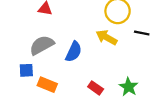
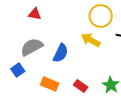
blue square: (26, 70) -> (18, 70), turned -32
orange rectangle: (47, 85) -> (50, 84), moved

